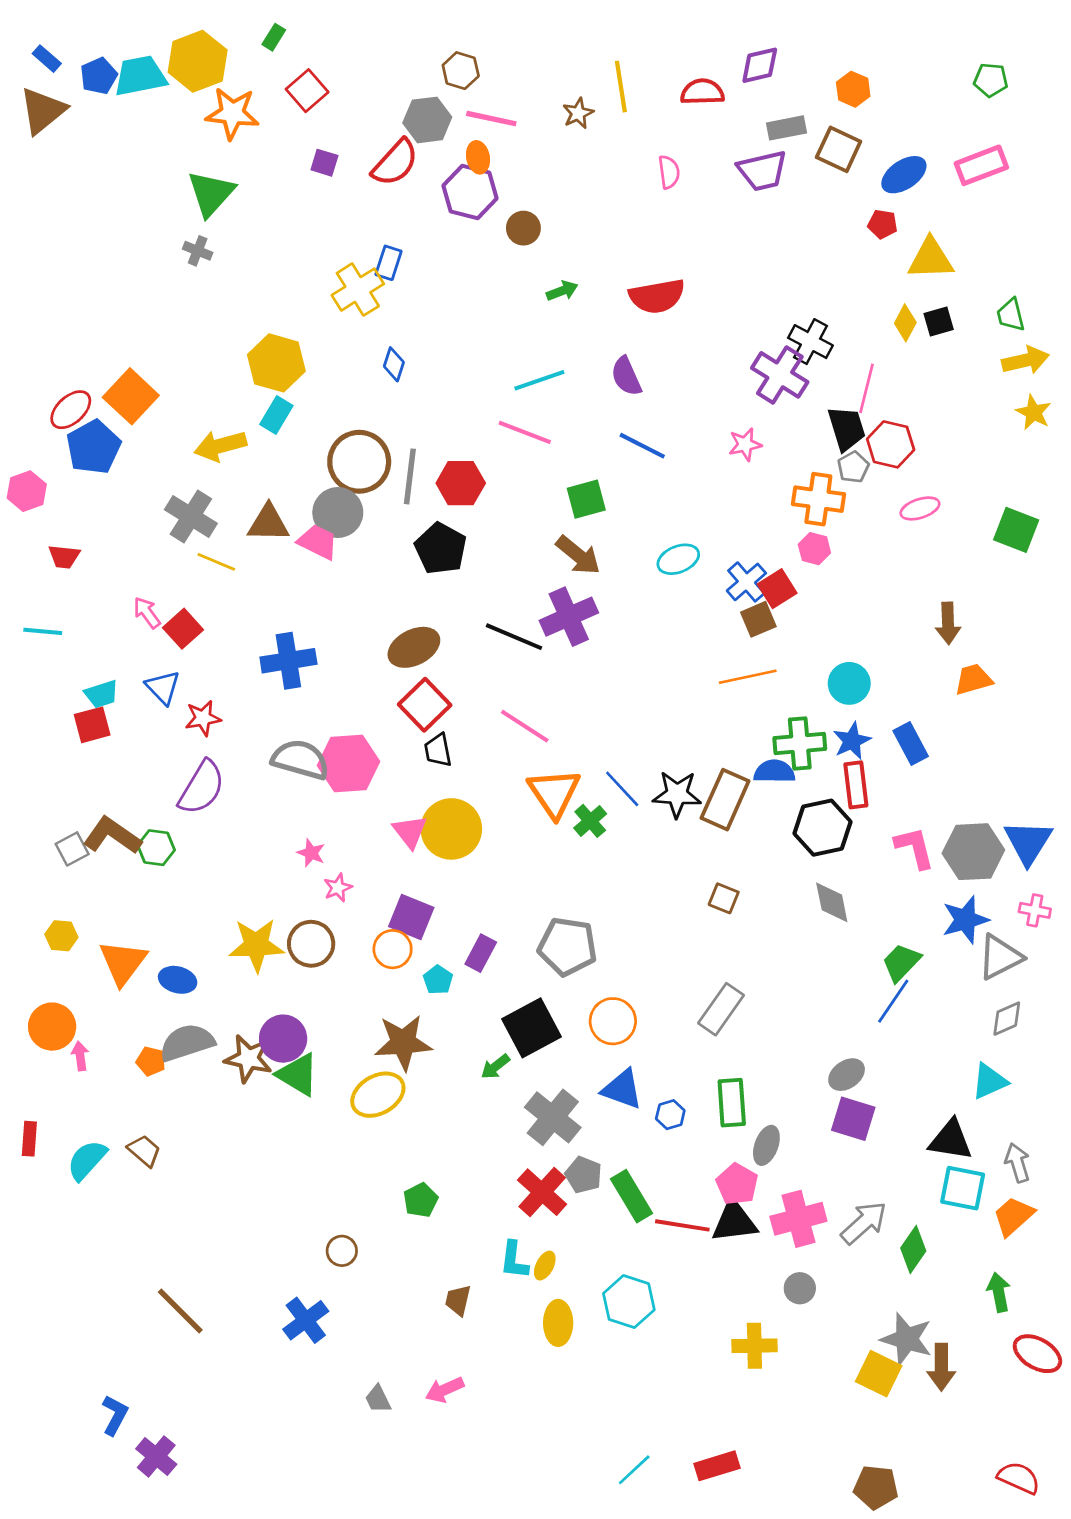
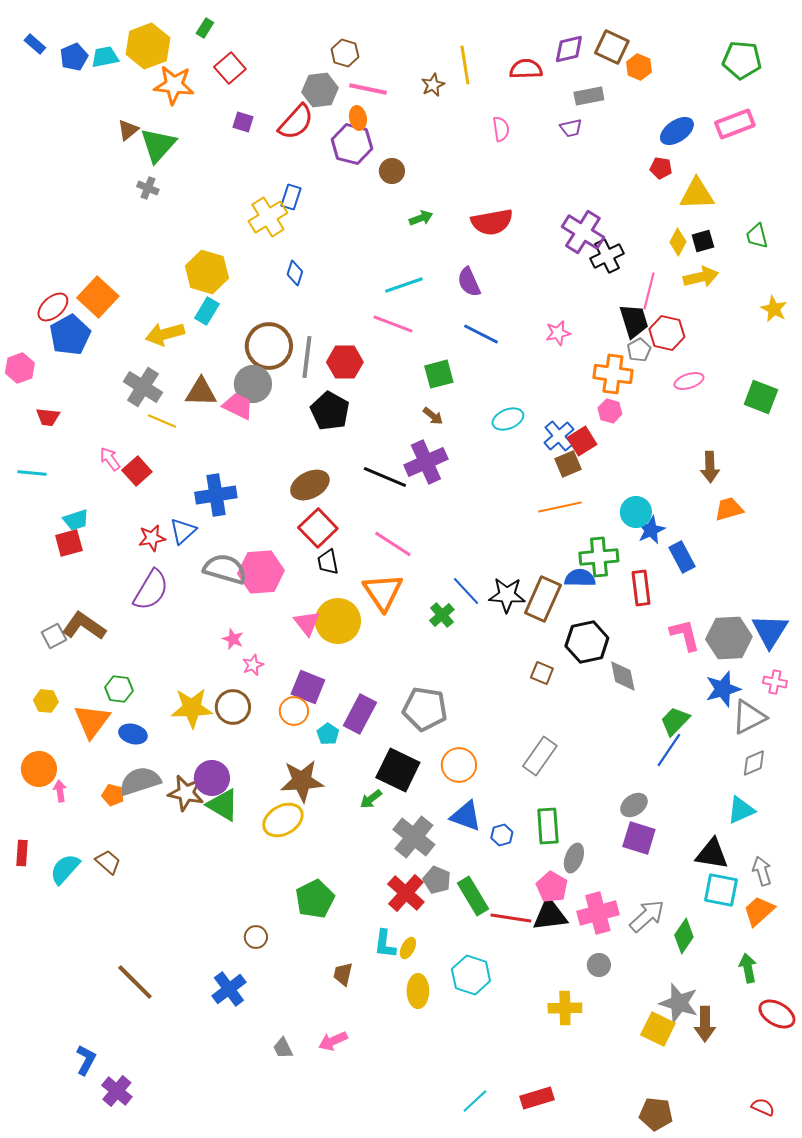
cyan trapezoid: (140, 76) -> (105, 57), size x0.7
green pentagon: (991, 80) -> (742, 60), size x1.5
brown triangle: (43, 111) -> (128, 130), moved, size x0.6
brown square: (839, 149) -> (612, 47), moved
purple trapezoid: (762, 171) -> (571, 128), size x0.6
black cross: (810, 342) -> (607, 256), turned 36
yellow arrow: (1025, 360) -> (701, 277), moved
purple cross: (780, 375) -> (583, 232), moved
brown arrow: (578, 555) -> (433, 416), size x0.6
blue triangle: (163, 687) -> (183, 531), moved, turned 32
blue star: (852, 741) -> (651, 530), moved
orange triangle: (554, 793) -> (383, 592), moved
black hexagon: (822, 828) -> (587, 642), moved
green hexagon: (156, 848) -> (119, 689), moved
purple rectangle: (481, 953) -> (360, 714), size x1.4
black square: (531, 1028) -> (398, 770), turned -36
green pentagon: (421, 1200) -> (315, 899), size x1.5
red semicircle: (1019, 1478) -> (763, 1107), size x0.7

